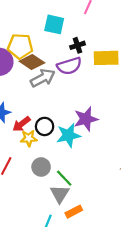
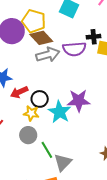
black cross: (77, 45) -> (94, 37), moved
cyan star: (68, 135) -> (59, 112), turned 30
yellow star: (29, 138) -> (31, 113), moved
gray triangle: (60, 194) -> (63, 162), moved

